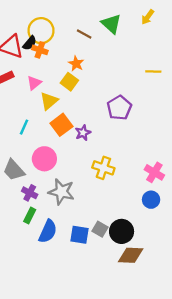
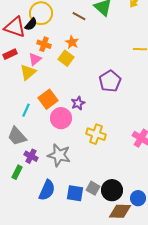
orange cross: (40, 50) -> (44, 44), moved
yellow triangle: (49, 101) -> (28, 72), moved
orange square: (61, 125) -> (48, 99), moved
cyan line: (24, 127) -> (26, 110), moved
pink circle: (44, 159) -> (61, 118), moved
blue circle: (151, 200) -> (138, 198), moved
green rectangle: (30, 216) -> (17, 172), moved

